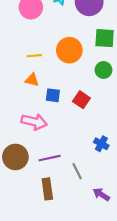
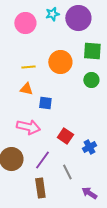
red square: (81, 100) -> (65, 136), moved
blue cross: (101, 144) -> (89, 147), turned 32
purple line: (50, 158) -> (42, 160), turned -42

